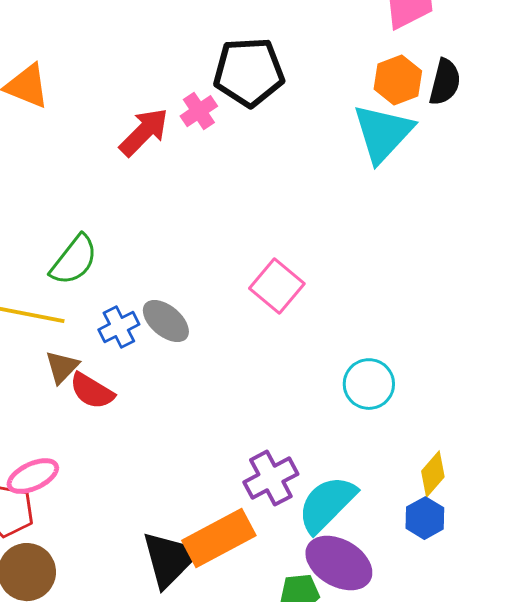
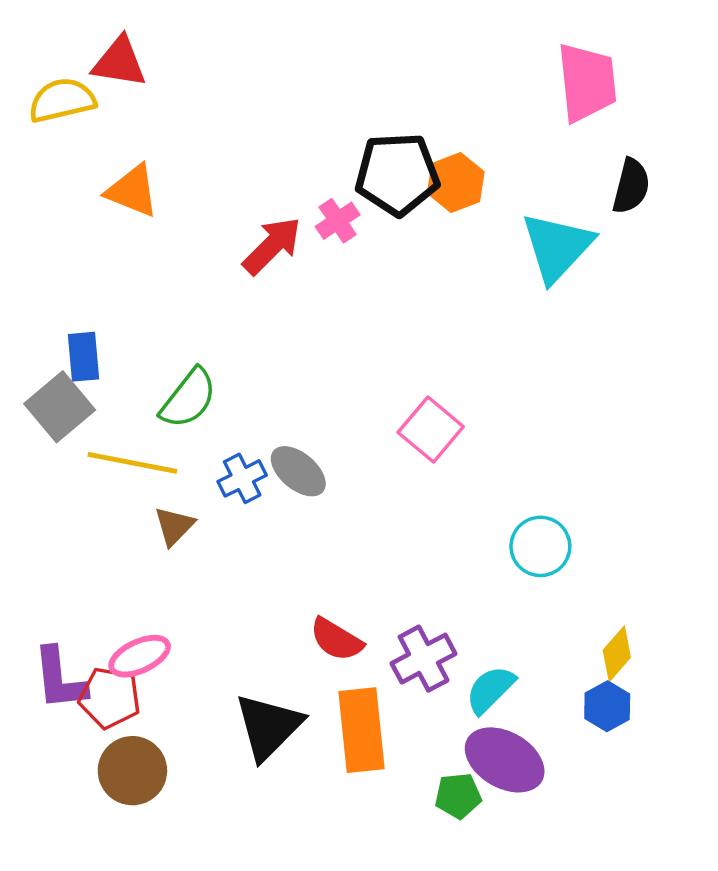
orange hexagon: (398, 80) -> (456, 183), moved
red semicircle: (92, 391) -> (336, 639), moved
cyan semicircle: (327, 504) -> (490, 690), size x0.7
orange rectangle: (219, 538) -> (361, 730), turned -68
black triangle: (170, 559) -> (268, 727), moved

